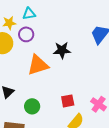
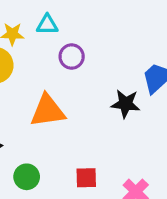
purple circle: (26, 34) -> (72, 57), moved
black star: (62, 50) -> (126, 104), moved

